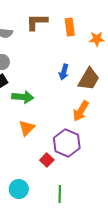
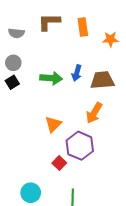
brown trapezoid: (89, 79) -> (102, 80), turned -125
green arrow: (23, 97) -> (51, 78), moved
orange triangle: (27, 128) -> (53, 124), moved

